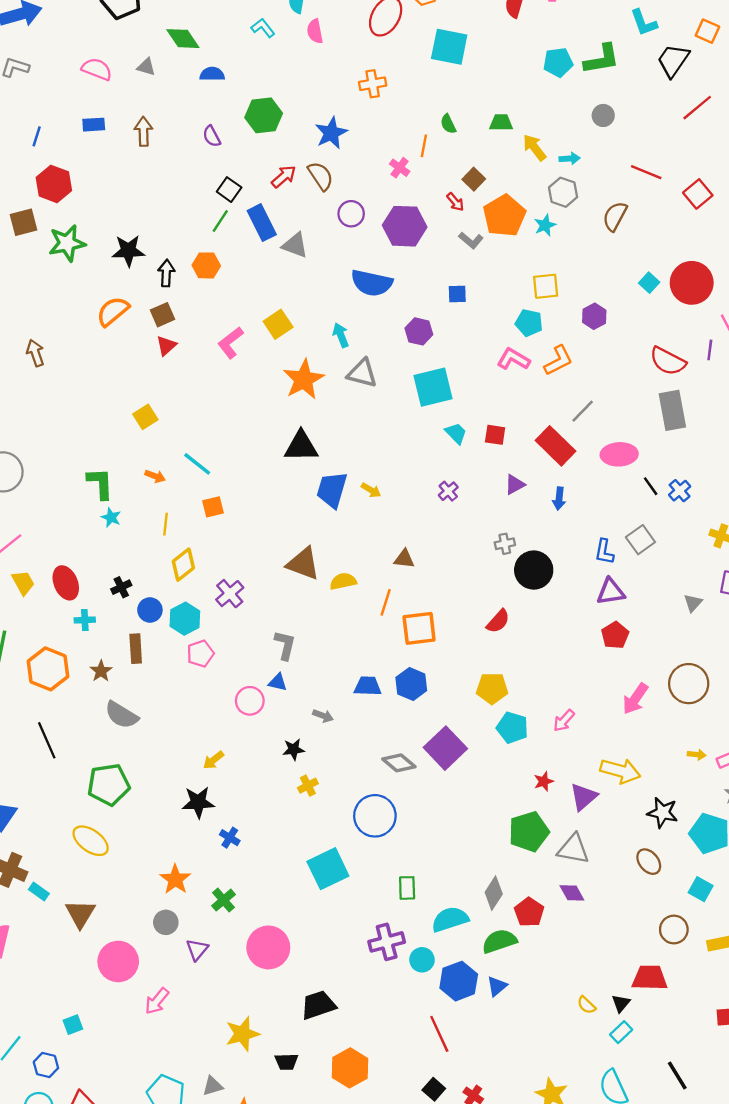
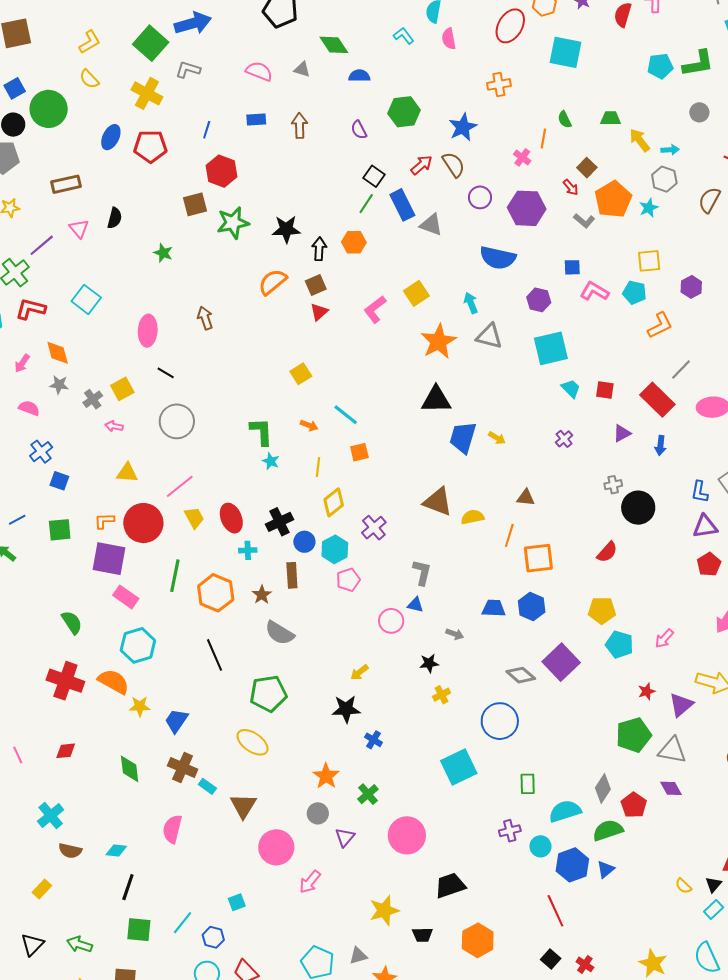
pink L-shape: (513, 359) -> (594, 291), moved
black cross: (121, 587) -> (280, 522), size x1.5
purple cross: (387, 942) -> (510, 831), size x0.7

